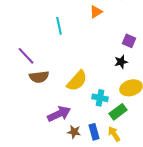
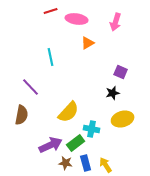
purple line: (26, 56) -> (31, 87), moved
brown semicircle: (39, 77) -> (22, 115), moved, turned -72
green rectangle: (118, 112) -> (76, 143), moved

